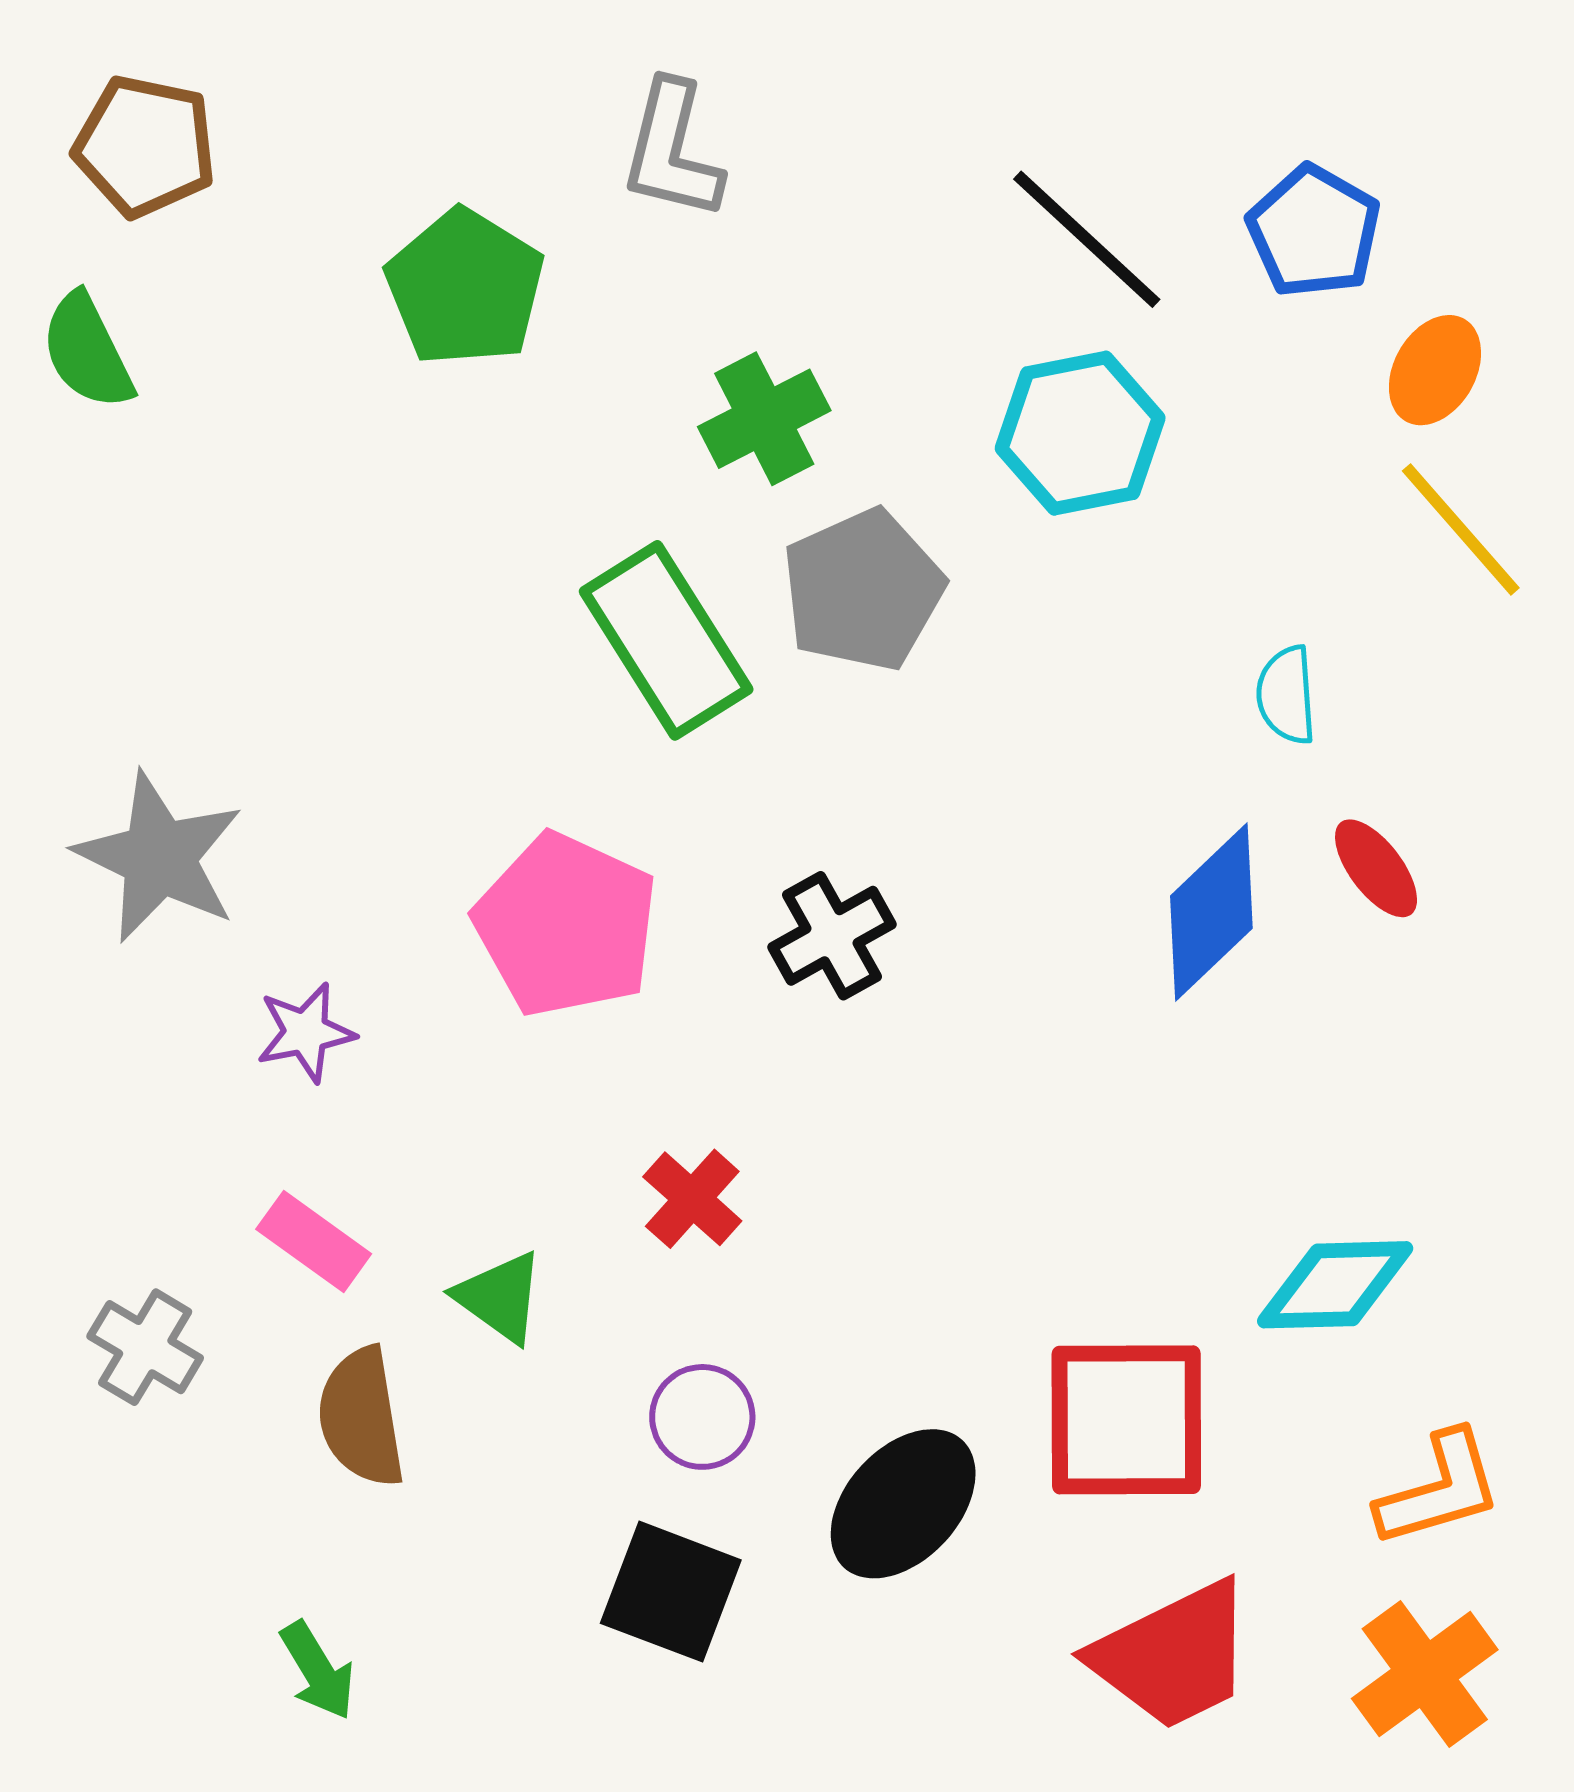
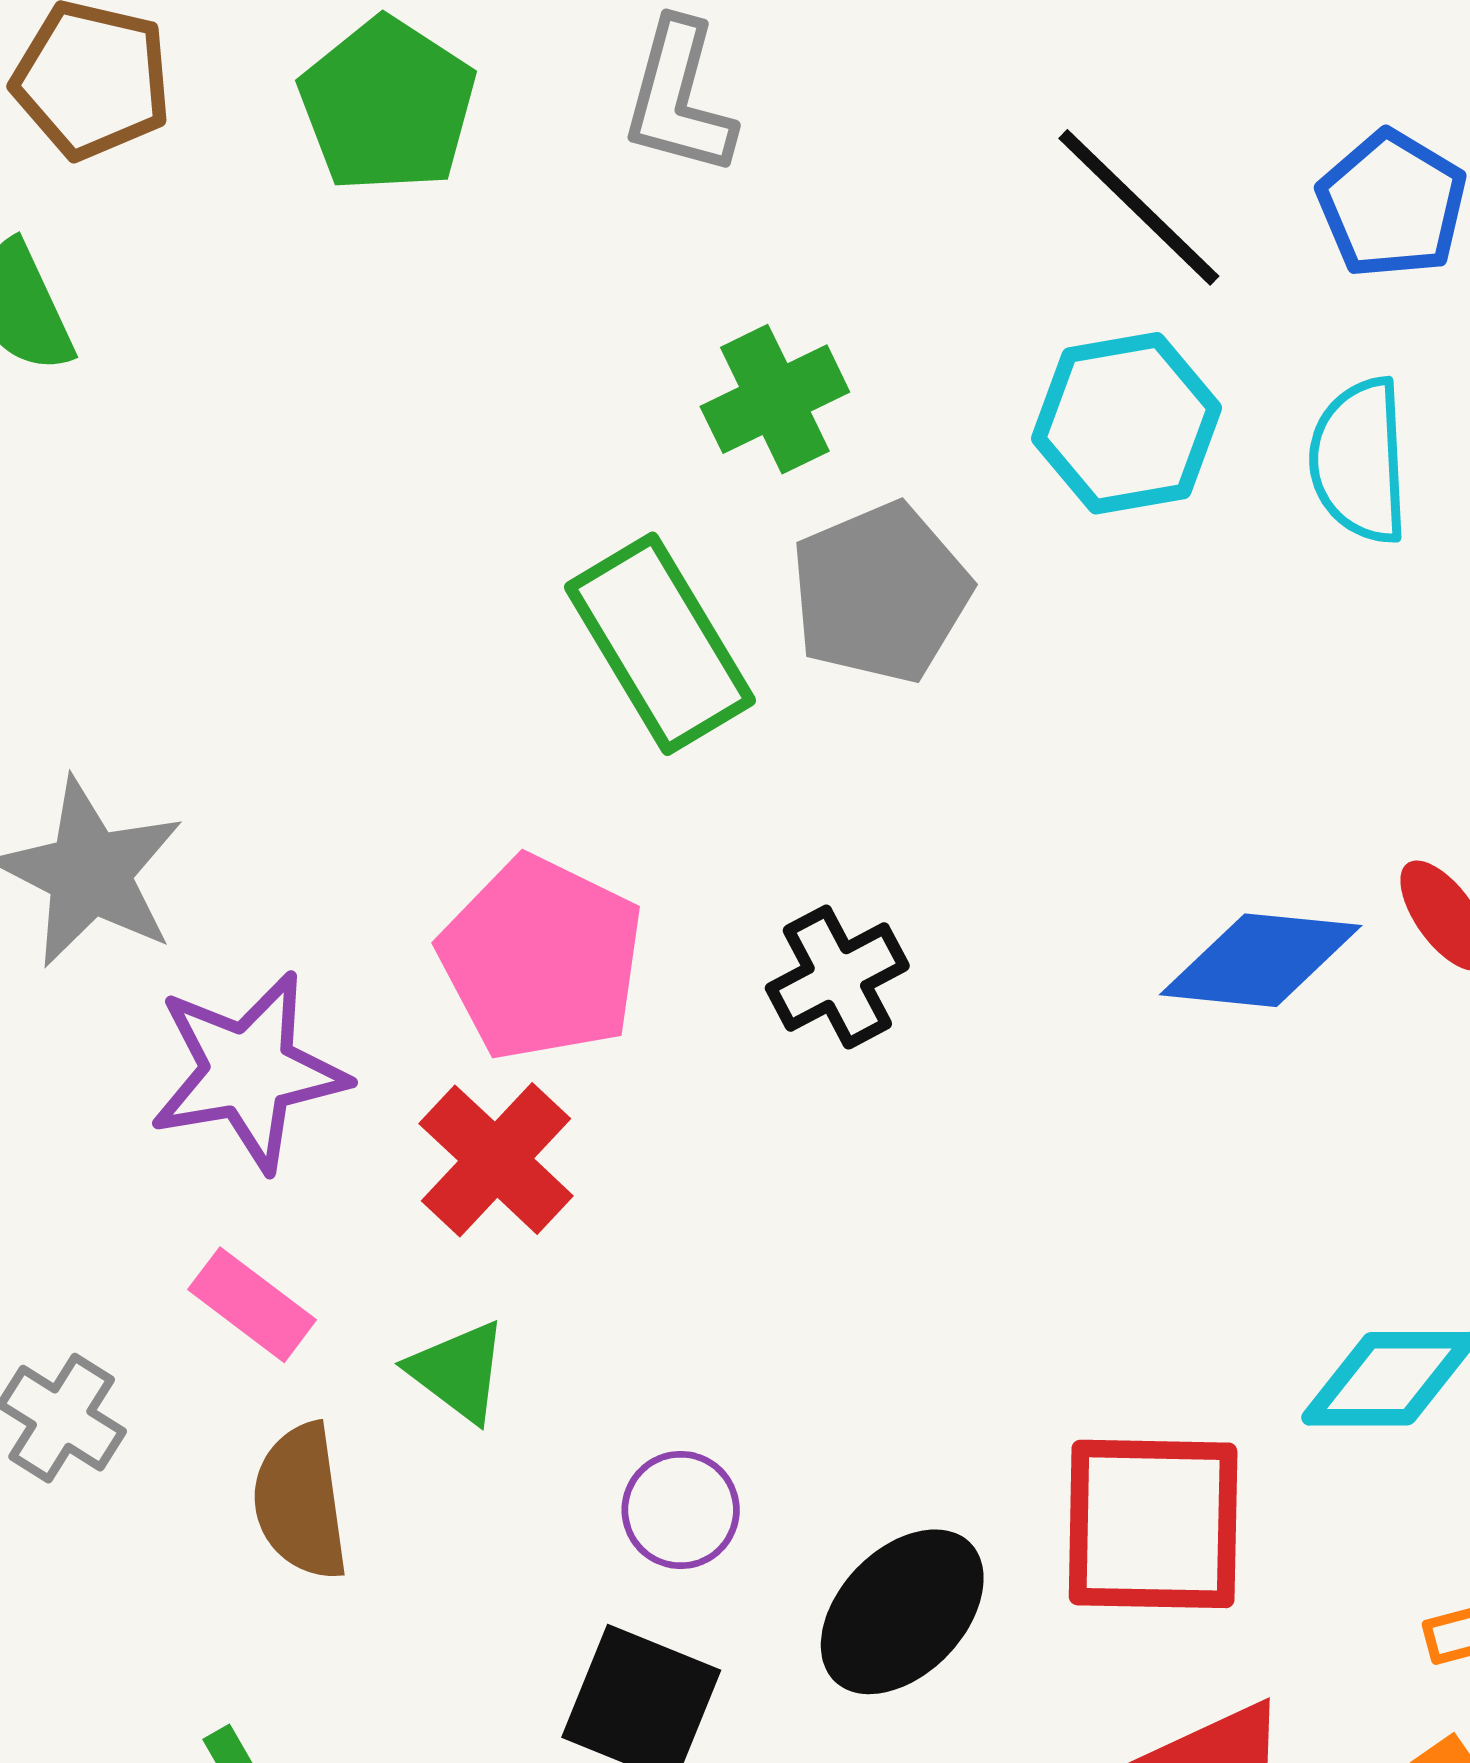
green pentagon: (465, 288) -> (387, 105), moved
cyan semicircle: (1286, 695) -> (1359, 461), moved, size x1.5
blue diamond: (1211, 912) -> (1261, 960), turned 48
purple star: (306, 1032) -> (248, 1071), size x1.8
red cross: (692, 1199) -> (496, 1160), moved, size x1.4

